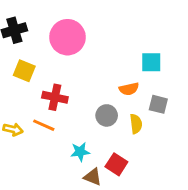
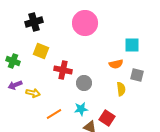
pink circle: (67, 37) -> (85, 23), moved
gray circle: (107, 115) -> (84, 83), moved
orange line: (44, 125) -> (54, 114), moved, turned -56

